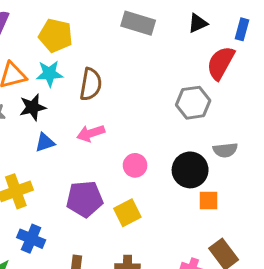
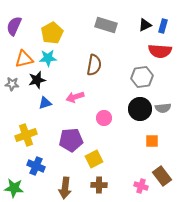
blue rectangle: (242, 29) -> (163, 26), moved
yellow pentagon: (56, 35) -> (52, 33), turned 30
red semicircle: (221, 63) -> (160, 51), turned -115
brown semicircle: (91, 84) -> (94, 65), moved
black circle: (190, 170) -> (140, 109), moved
yellow square: (127, 213) -> (94, 159), moved

